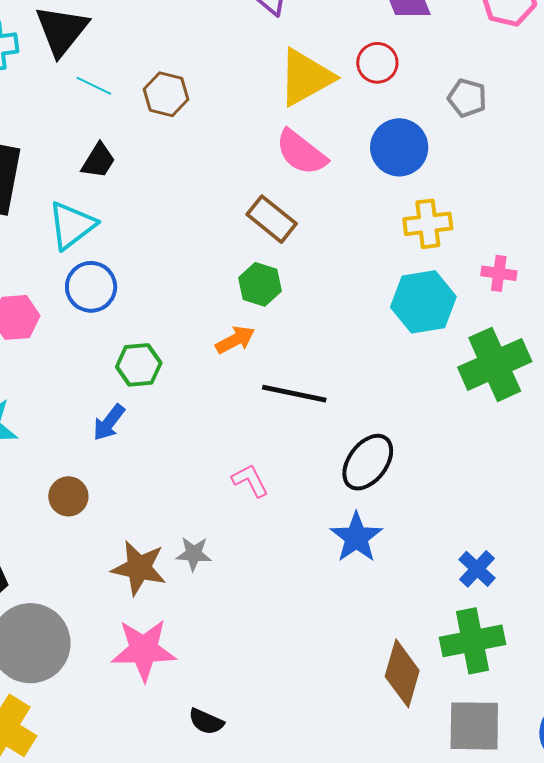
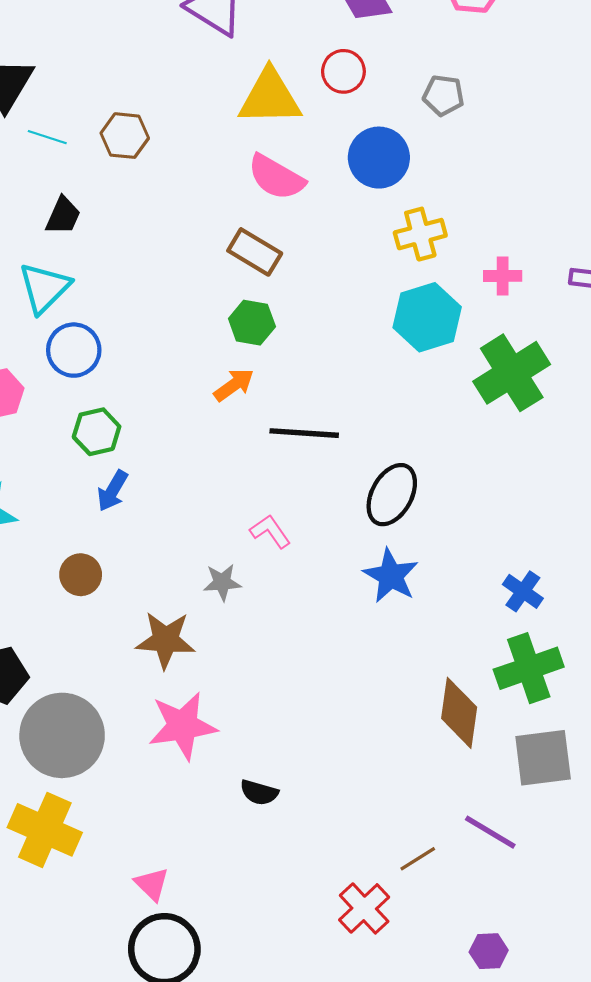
yellow triangle: (306, 77) -> (270, 97), turned 36
green hexagon: (139, 365) -> (97, 432), moved
gray star: (194, 554) -> (222, 582), moved

